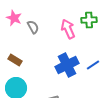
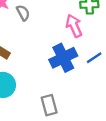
pink arrow: (68, 29) -> (74, 26), moved

